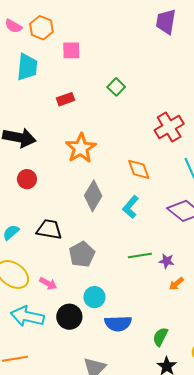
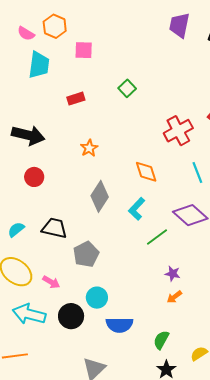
pink semicircle: (13, 26) -> (26, 34), moved
orange star: (81, 148) -> (89, 148), size x0.6
green line: (140, 256) -> (157, 237), moved, turned -30
purple star: (167, 261) -> (173, 274), moved
orange arrow: (176, 284) -> (174, 297), moved

